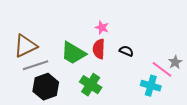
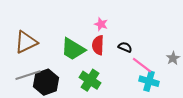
gray line: (36, 65) -> (28, 75), moved
pink line: (162, 69) -> (142, 65), moved

